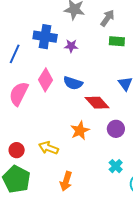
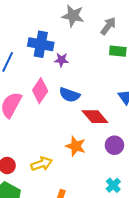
purple star: (71, 46) -> (61, 60), moved
orange star: (80, 131) -> (76, 146), turned -30
yellow arrow: (48, 148) -> (42, 164), turned 138

